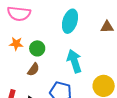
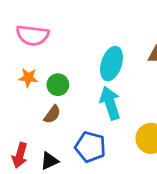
cyan ellipse: (70, 21) -> (112, 64), moved

